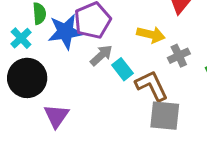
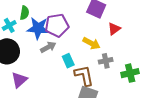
gray arrow: (101, 55) -> (48, 47), moved

